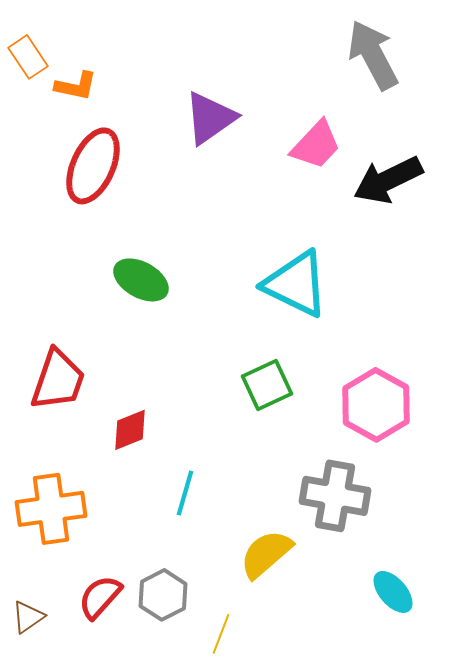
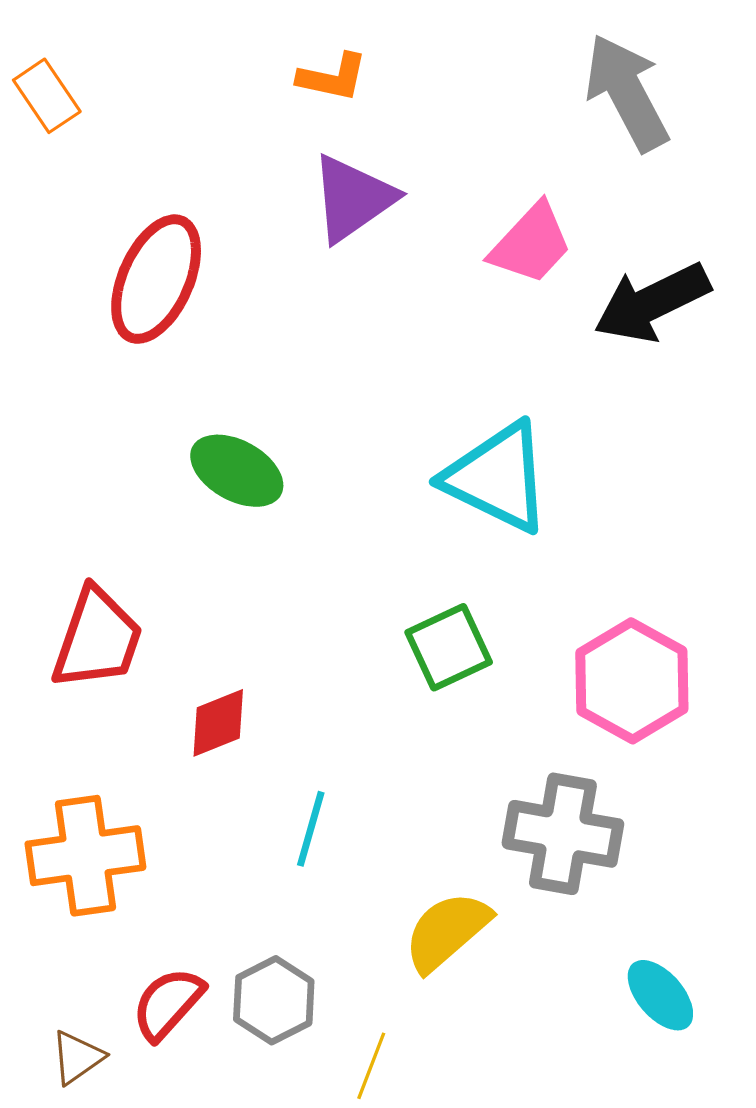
orange L-shape: (76, 86) -> (333, 77), moved
brown triangle: (28, 617) -> (77, 1057), moved

